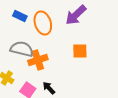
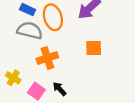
gray semicircle: (22, 49) -> (30, 30), moved

